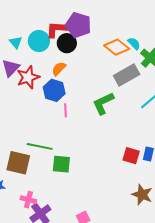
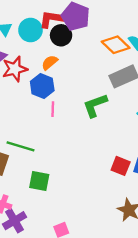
green square: (61, 164) -> (39, 181), moved

